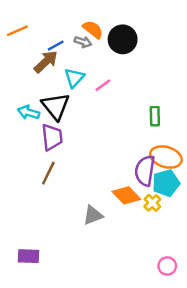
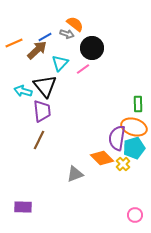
orange line: (17, 31) -> (14, 43), moved
black circle: (123, 39) -> (92, 48), moved
green rectangle: (155, 116) -> (138, 104), moved

